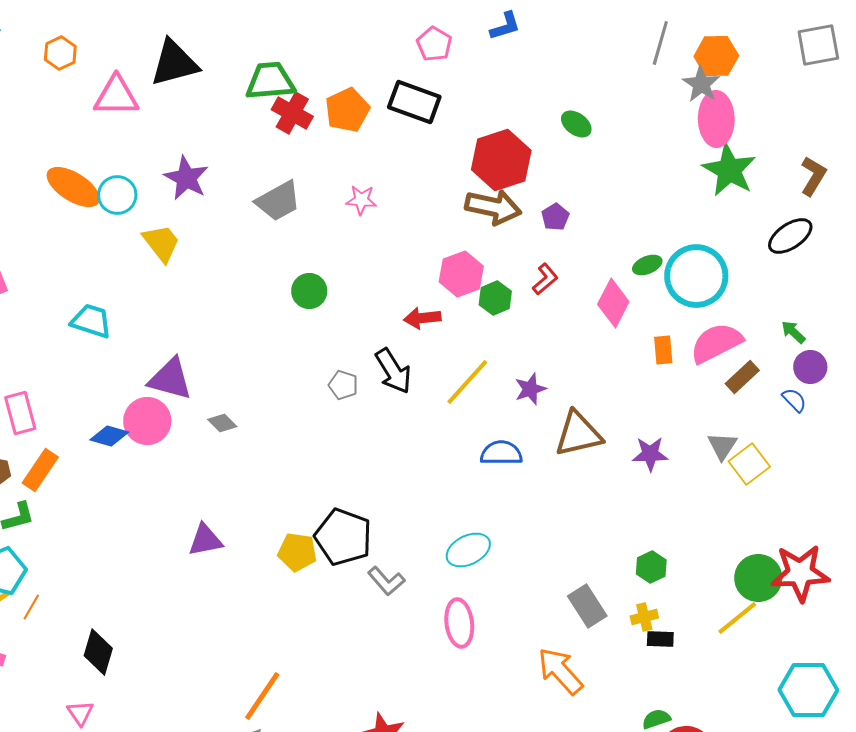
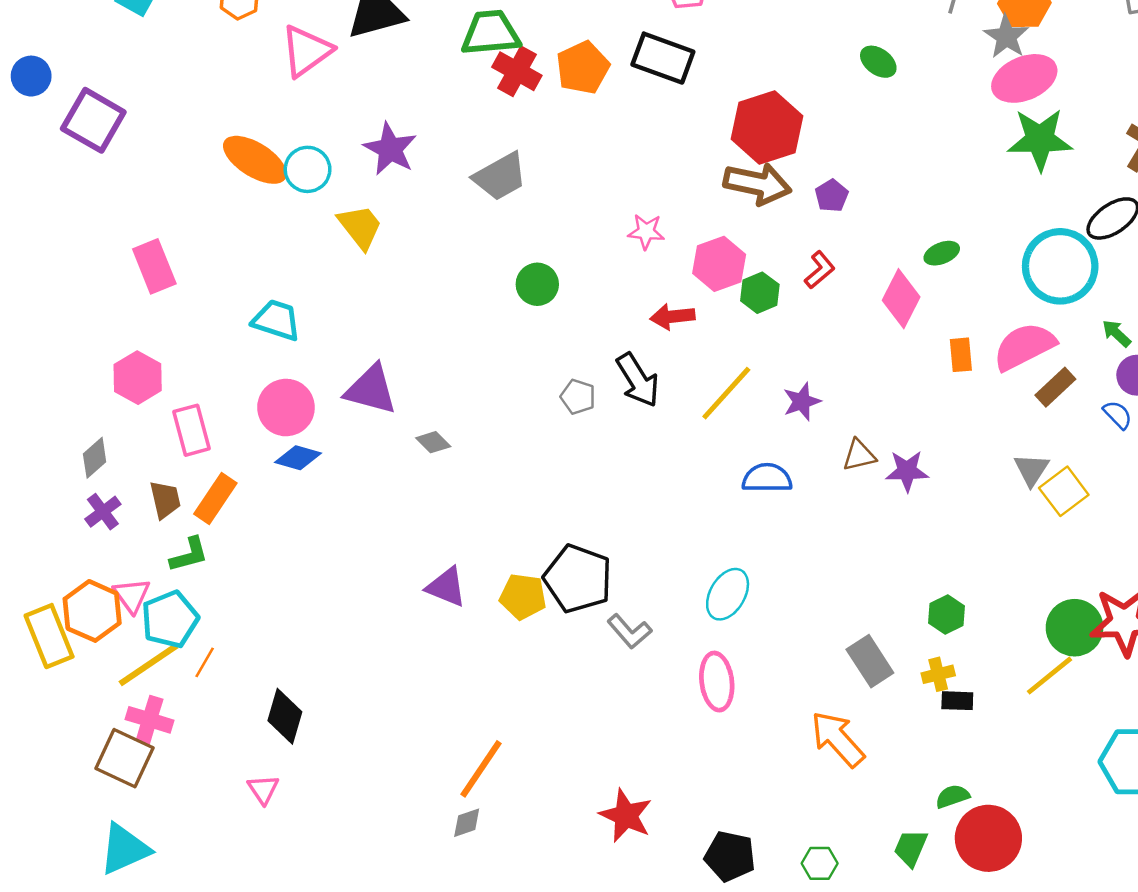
pink triangle: (116, 96) -> (306, 51), turned -36
pink ellipse: (716, 119) -> (1024, 78), turned 68
green ellipse: (576, 124) -> (878, 62), moved
green star: (729, 170) -> (1040, 139), turned -30
pink star: (361, 200) -> (646, 232), moved
cyan circle: (696, 276) -> (1060, 266), moved
pink circle: (147, 421) -> (286, 408), moved
brown triangle: (578, 434) -> (859, 455), size x0.6
purple star: (650, 454) -> (907, 471), moved
purple triangle: (205, 540) -> (446, 587), moved, turned 33
cyan ellipse: (468, 550) -> (728, 594), turned -33

